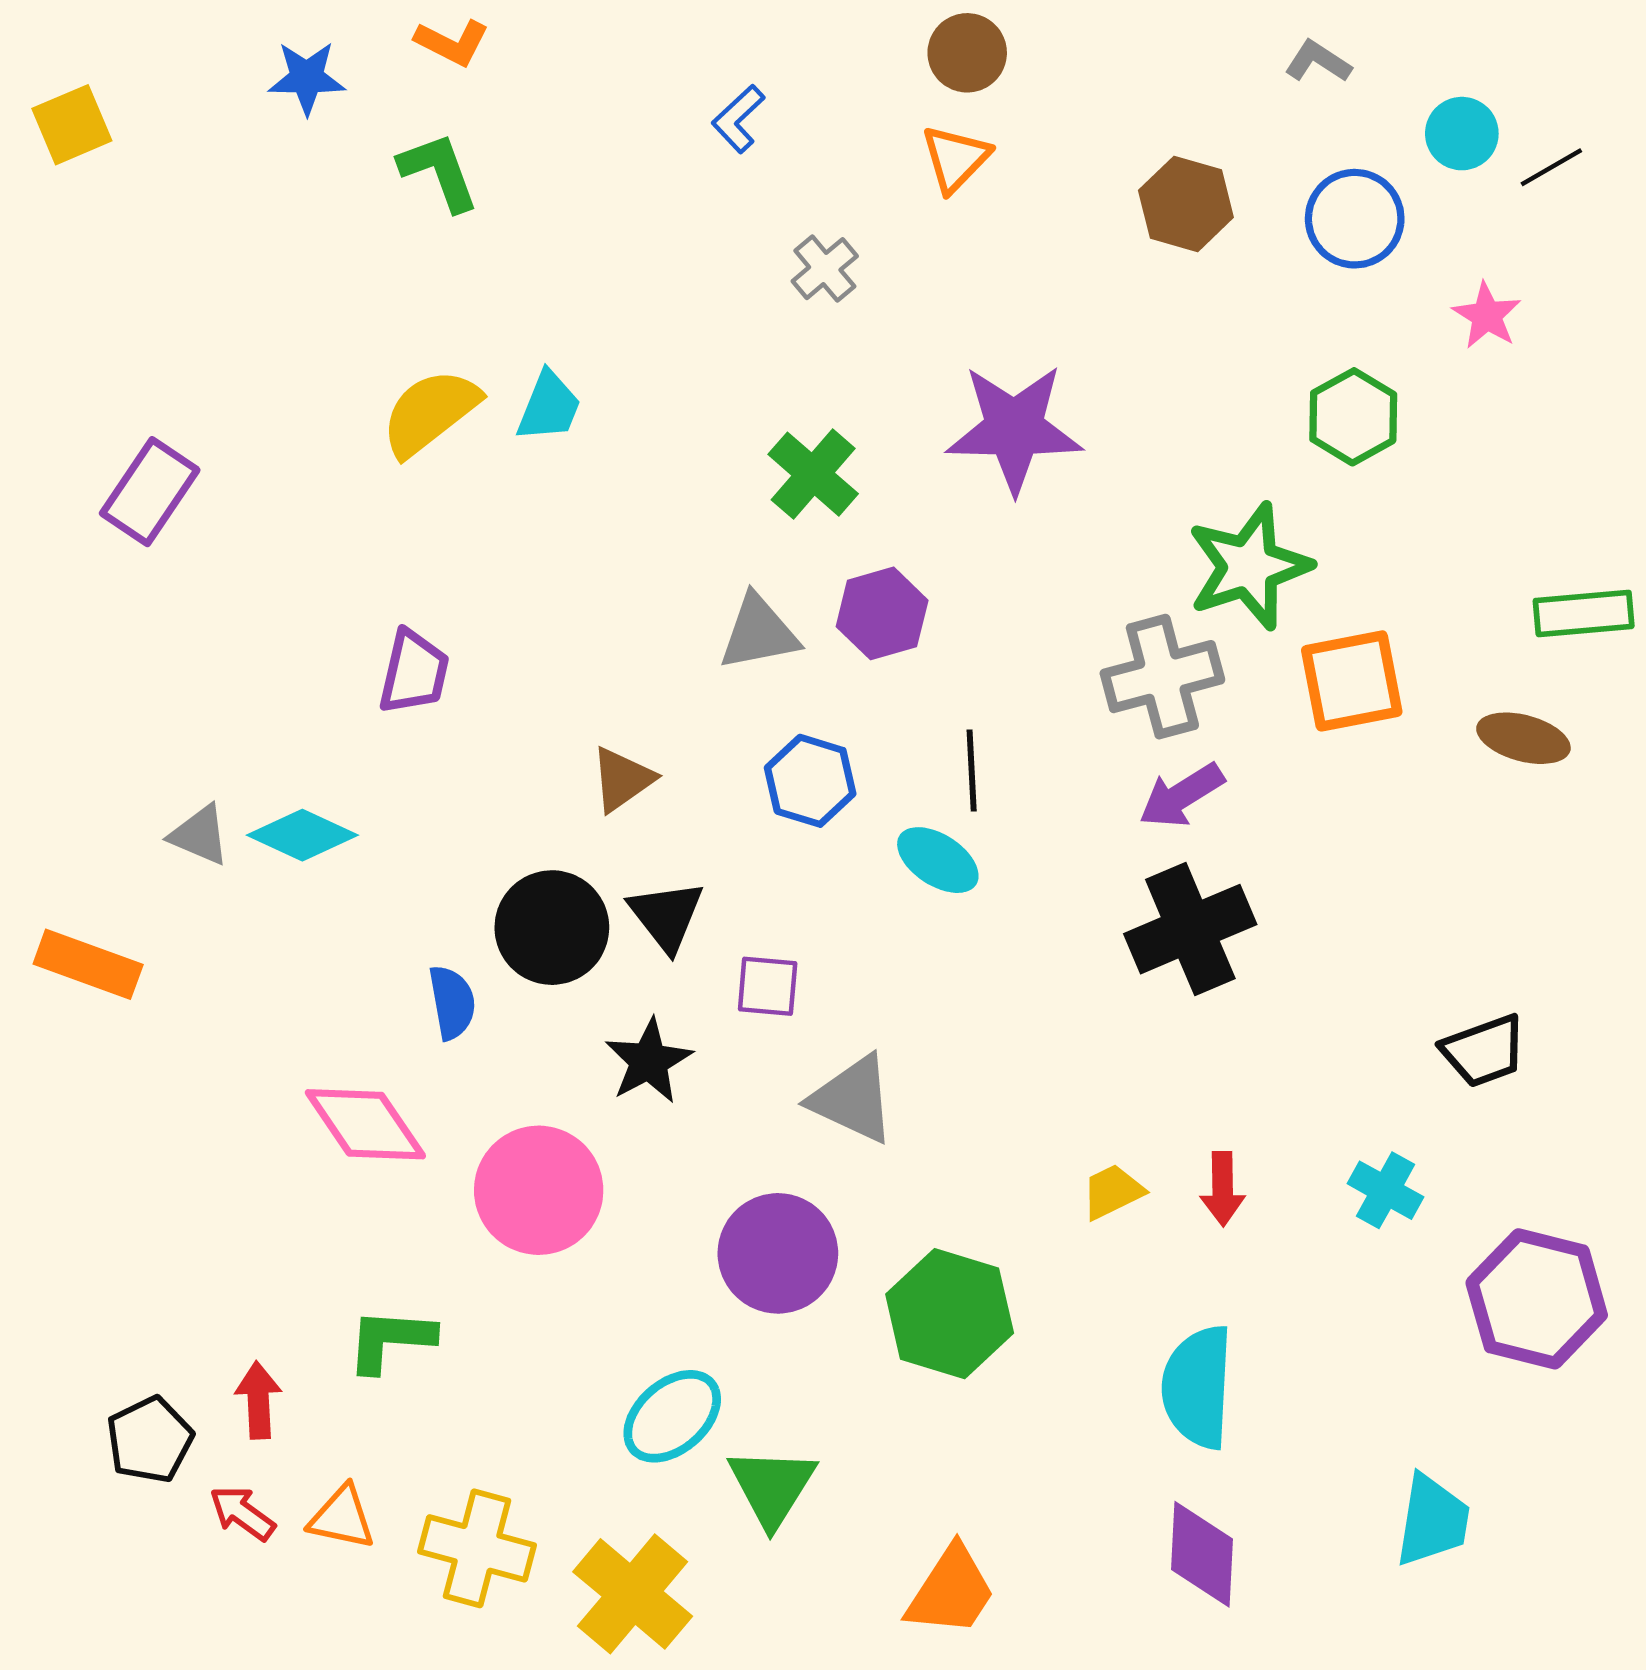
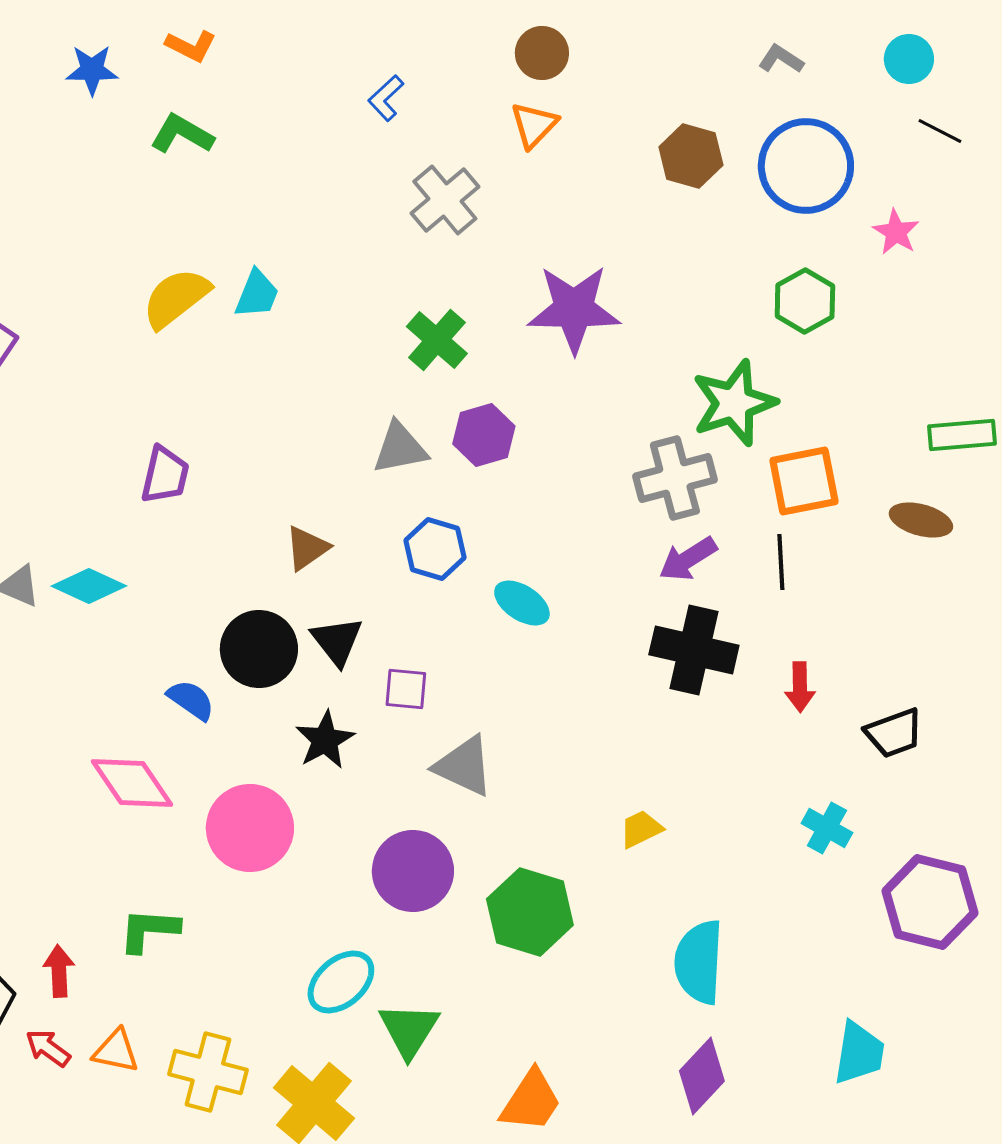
cyan circle: (1462, 134) -> (909, 59), moved
black line: (1551, 167) -> (940, 131), turned 57
green L-shape: (439, 172) -> (182, 134), turned -40
blue circle: (1355, 219) -> (806, 166), size x1.4
gray cross: (825, 269) -> (445, 200), size x1.5
black line: (972, 771) -> (781, 562), moved
black cross: (1190, 929) -> (694, 650), turned 36
blue semicircle: (452, 1002) -> (191, 700), turned -45
red arrow: (1223, 1189) -> (800, 687), moved
purple diamond: (1202, 1554) -> (702, 1076), turned 40

